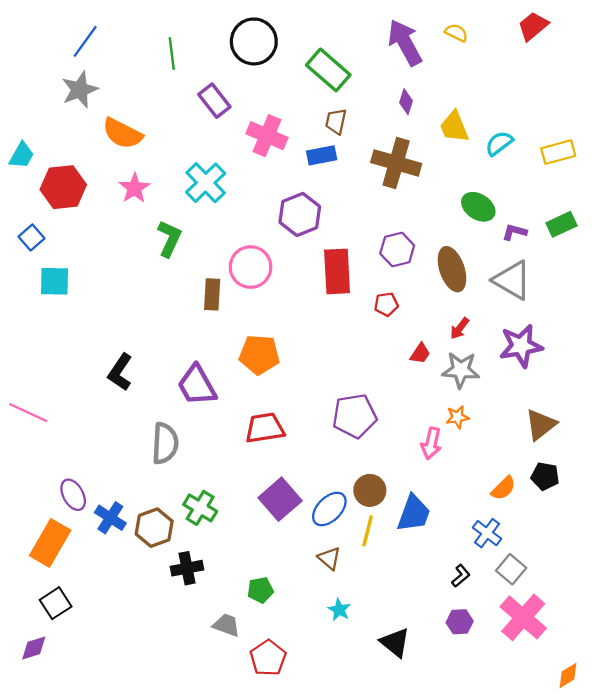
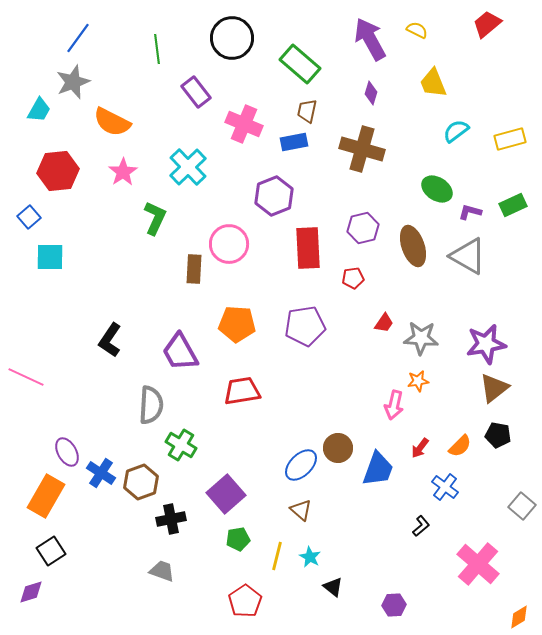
yellow trapezoid: (454, 127) -> (433, 83), moved
cyan trapezoid: (22, 155) -> (39, 110), moved
red arrow: (460, 328) -> (420, 448), moved
purple star: (521, 346) -> (486, 344), moved
purple pentagon: (355, 416) -> (305, 326), moved
purple square: (280, 499) -> (226, 494), moved
green cross: (200, 508) -> (181, 445), moved
yellow line: (368, 531) -> (277, 556), moved
gray square: (511, 569) -> (522, 506), moved
purple hexagon: (460, 622) -> (394, 605), moved
gray trapezoid: (226, 625) -> (162, 571), moved
black triangle: (395, 643) -> (333, 587), moved, size x0.7

